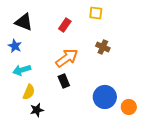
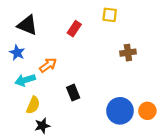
brown cross: (103, 47) -> (128, 53), moved, turned -32
orange arrow: (67, 58) -> (48, 65), moved, size x0.7
orange circle: (129, 107) -> (147, 111), moved

